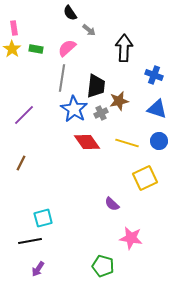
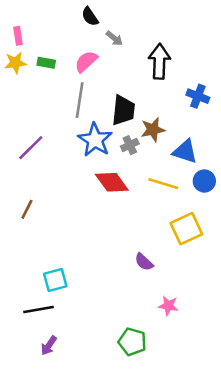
yellow star: (12, 49) -> (15, 63), turned 30
blue triangle: (157, 109) -> (185, 151), moved
pink star: (131, 238) -> (168, 306), size x0.7

